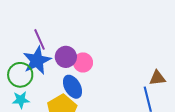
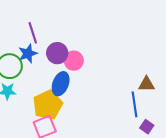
blue star: (37, 60) -> (28, 54), size x0.7
blue ellipse: (72, 87) -> (61, 84), turned 45

